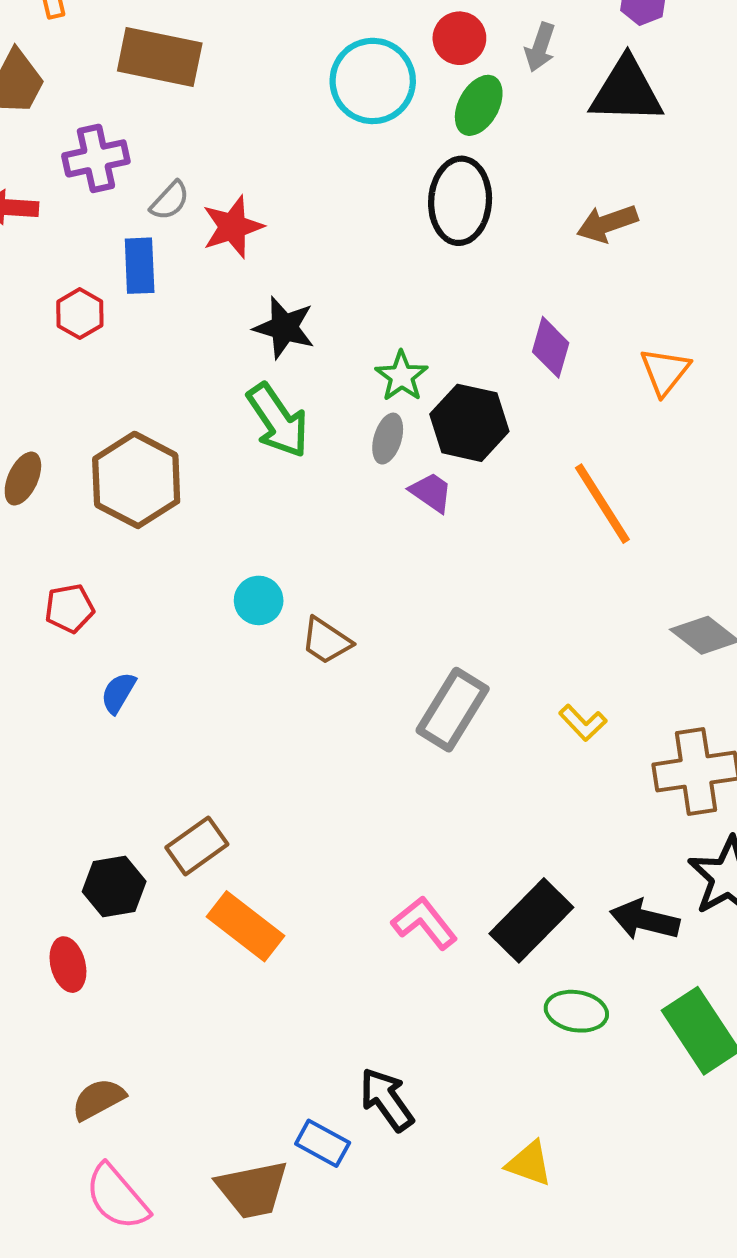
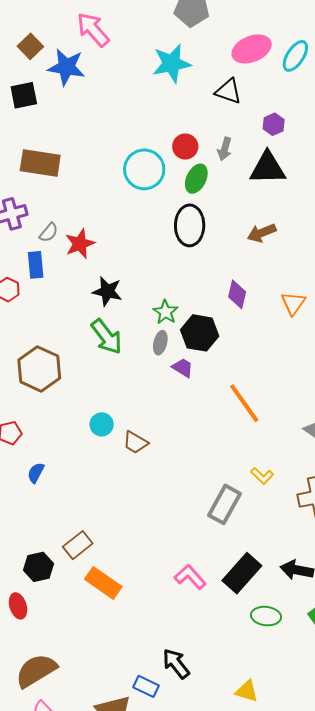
orange line: (602, 504) -> (244, 403), moved
gray rectangle: (453, 710) -> (225, 504), moved
brown semicircle: (98, 1099) -> (36, 671), size x1.6

